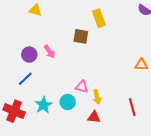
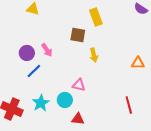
blue line: (25, 79) -> (34, 71), moved
yellow arrow: (97, 97) -> (94, 55), moved
red triangle: (94, 117) -> (78, 119), moved

